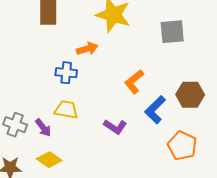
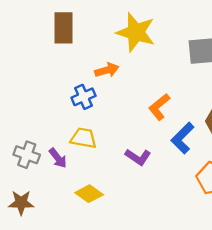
blue cross: (66, 73) -> (83, 97), turned -30
yellow diamond: (49, 160) -> (89, 194), moved

